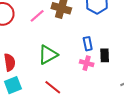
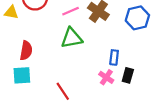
green triangle: (48, 55) -> (72, 38), moved

